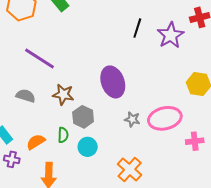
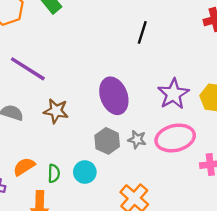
purple star: (171, 35) -> (173, 94), moved
gray hexagon: (83, 117) -> (107, 141), moved
green semicircle: (63, 135) -> (54, 173), moved

